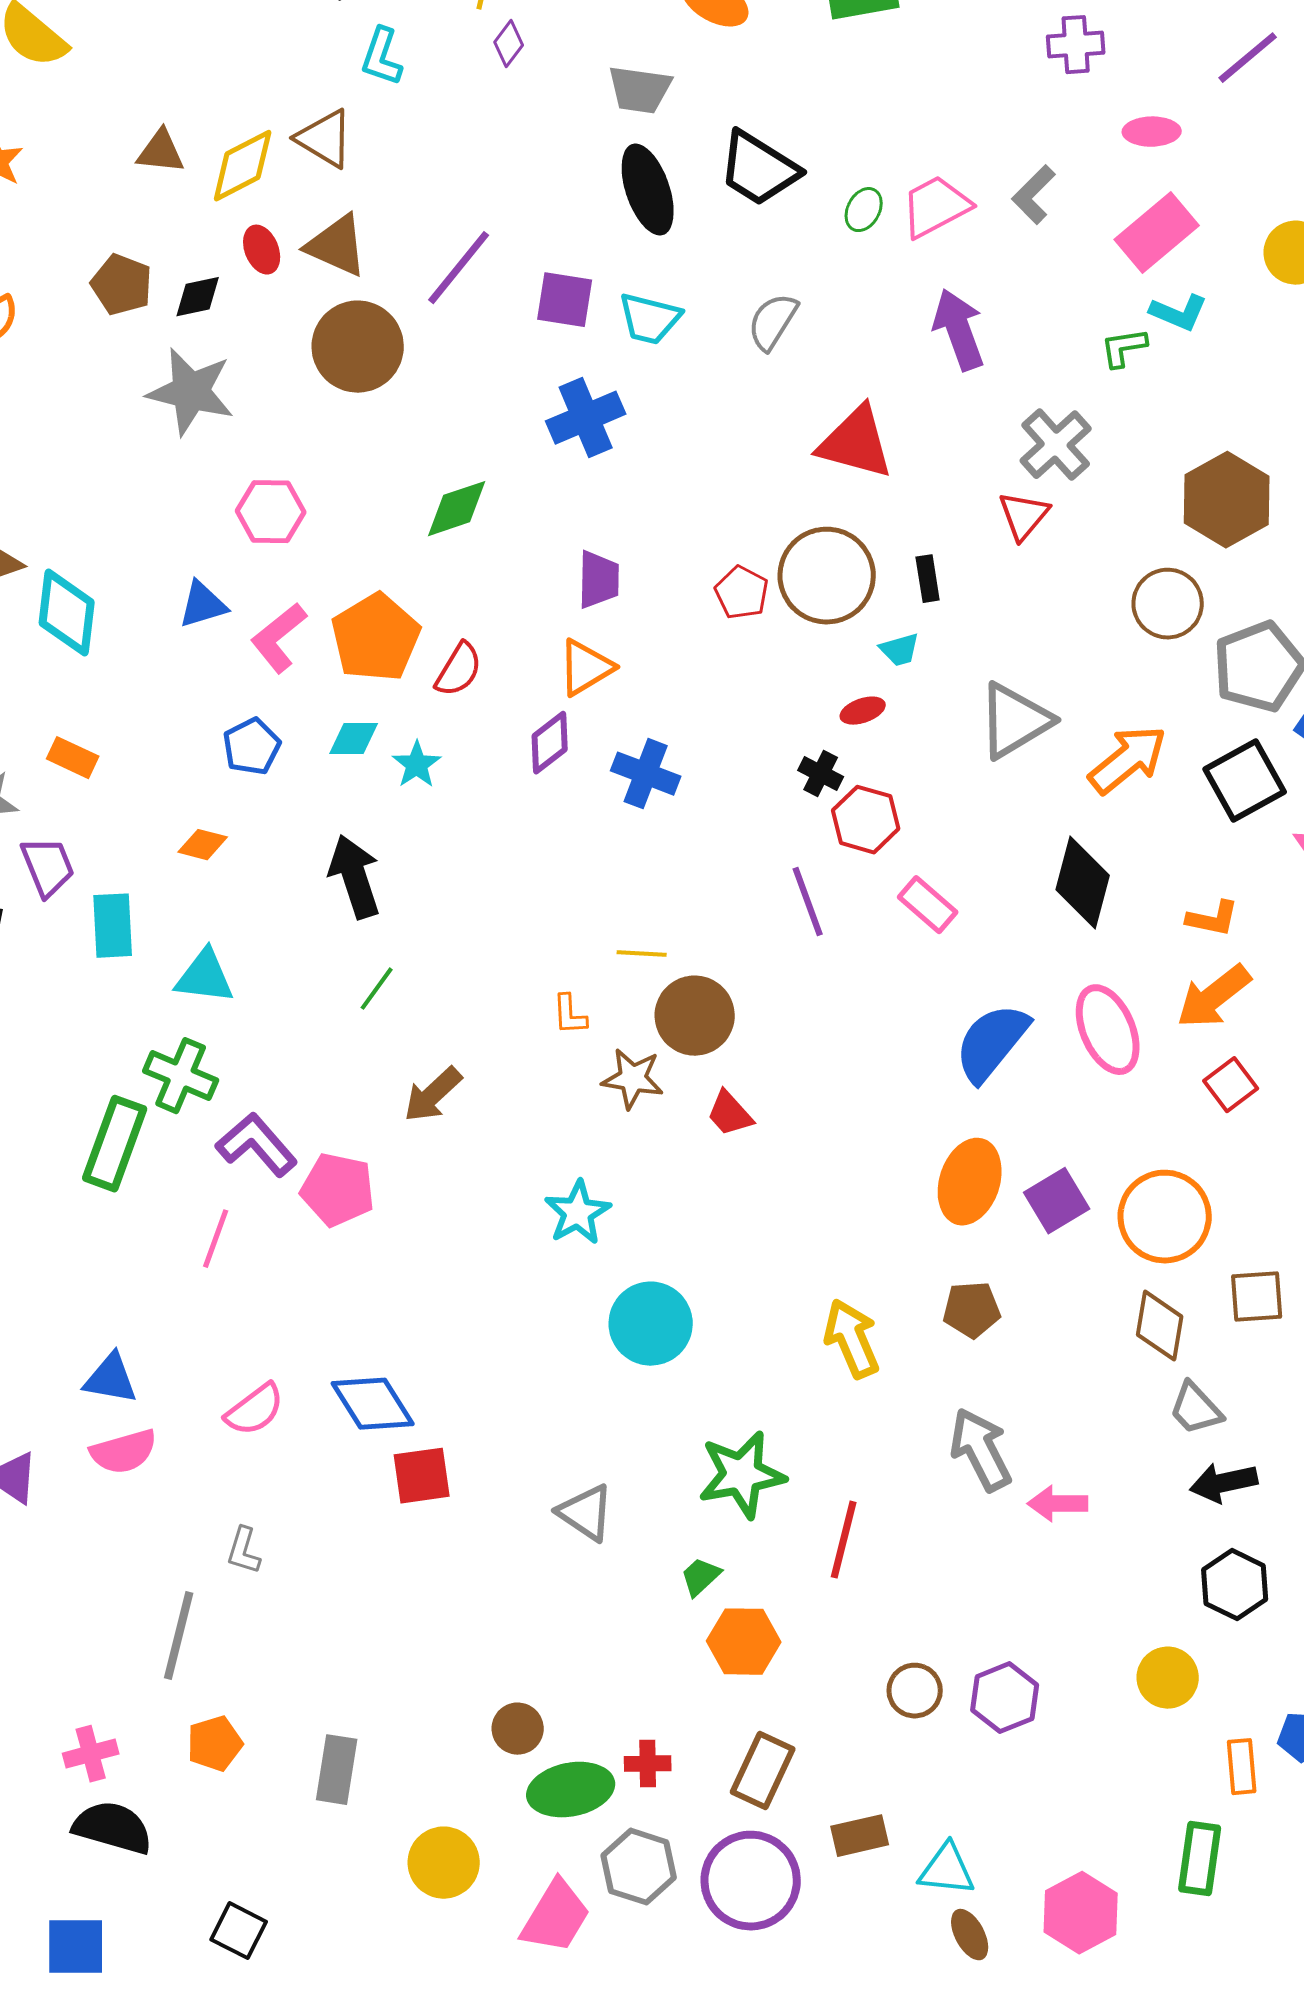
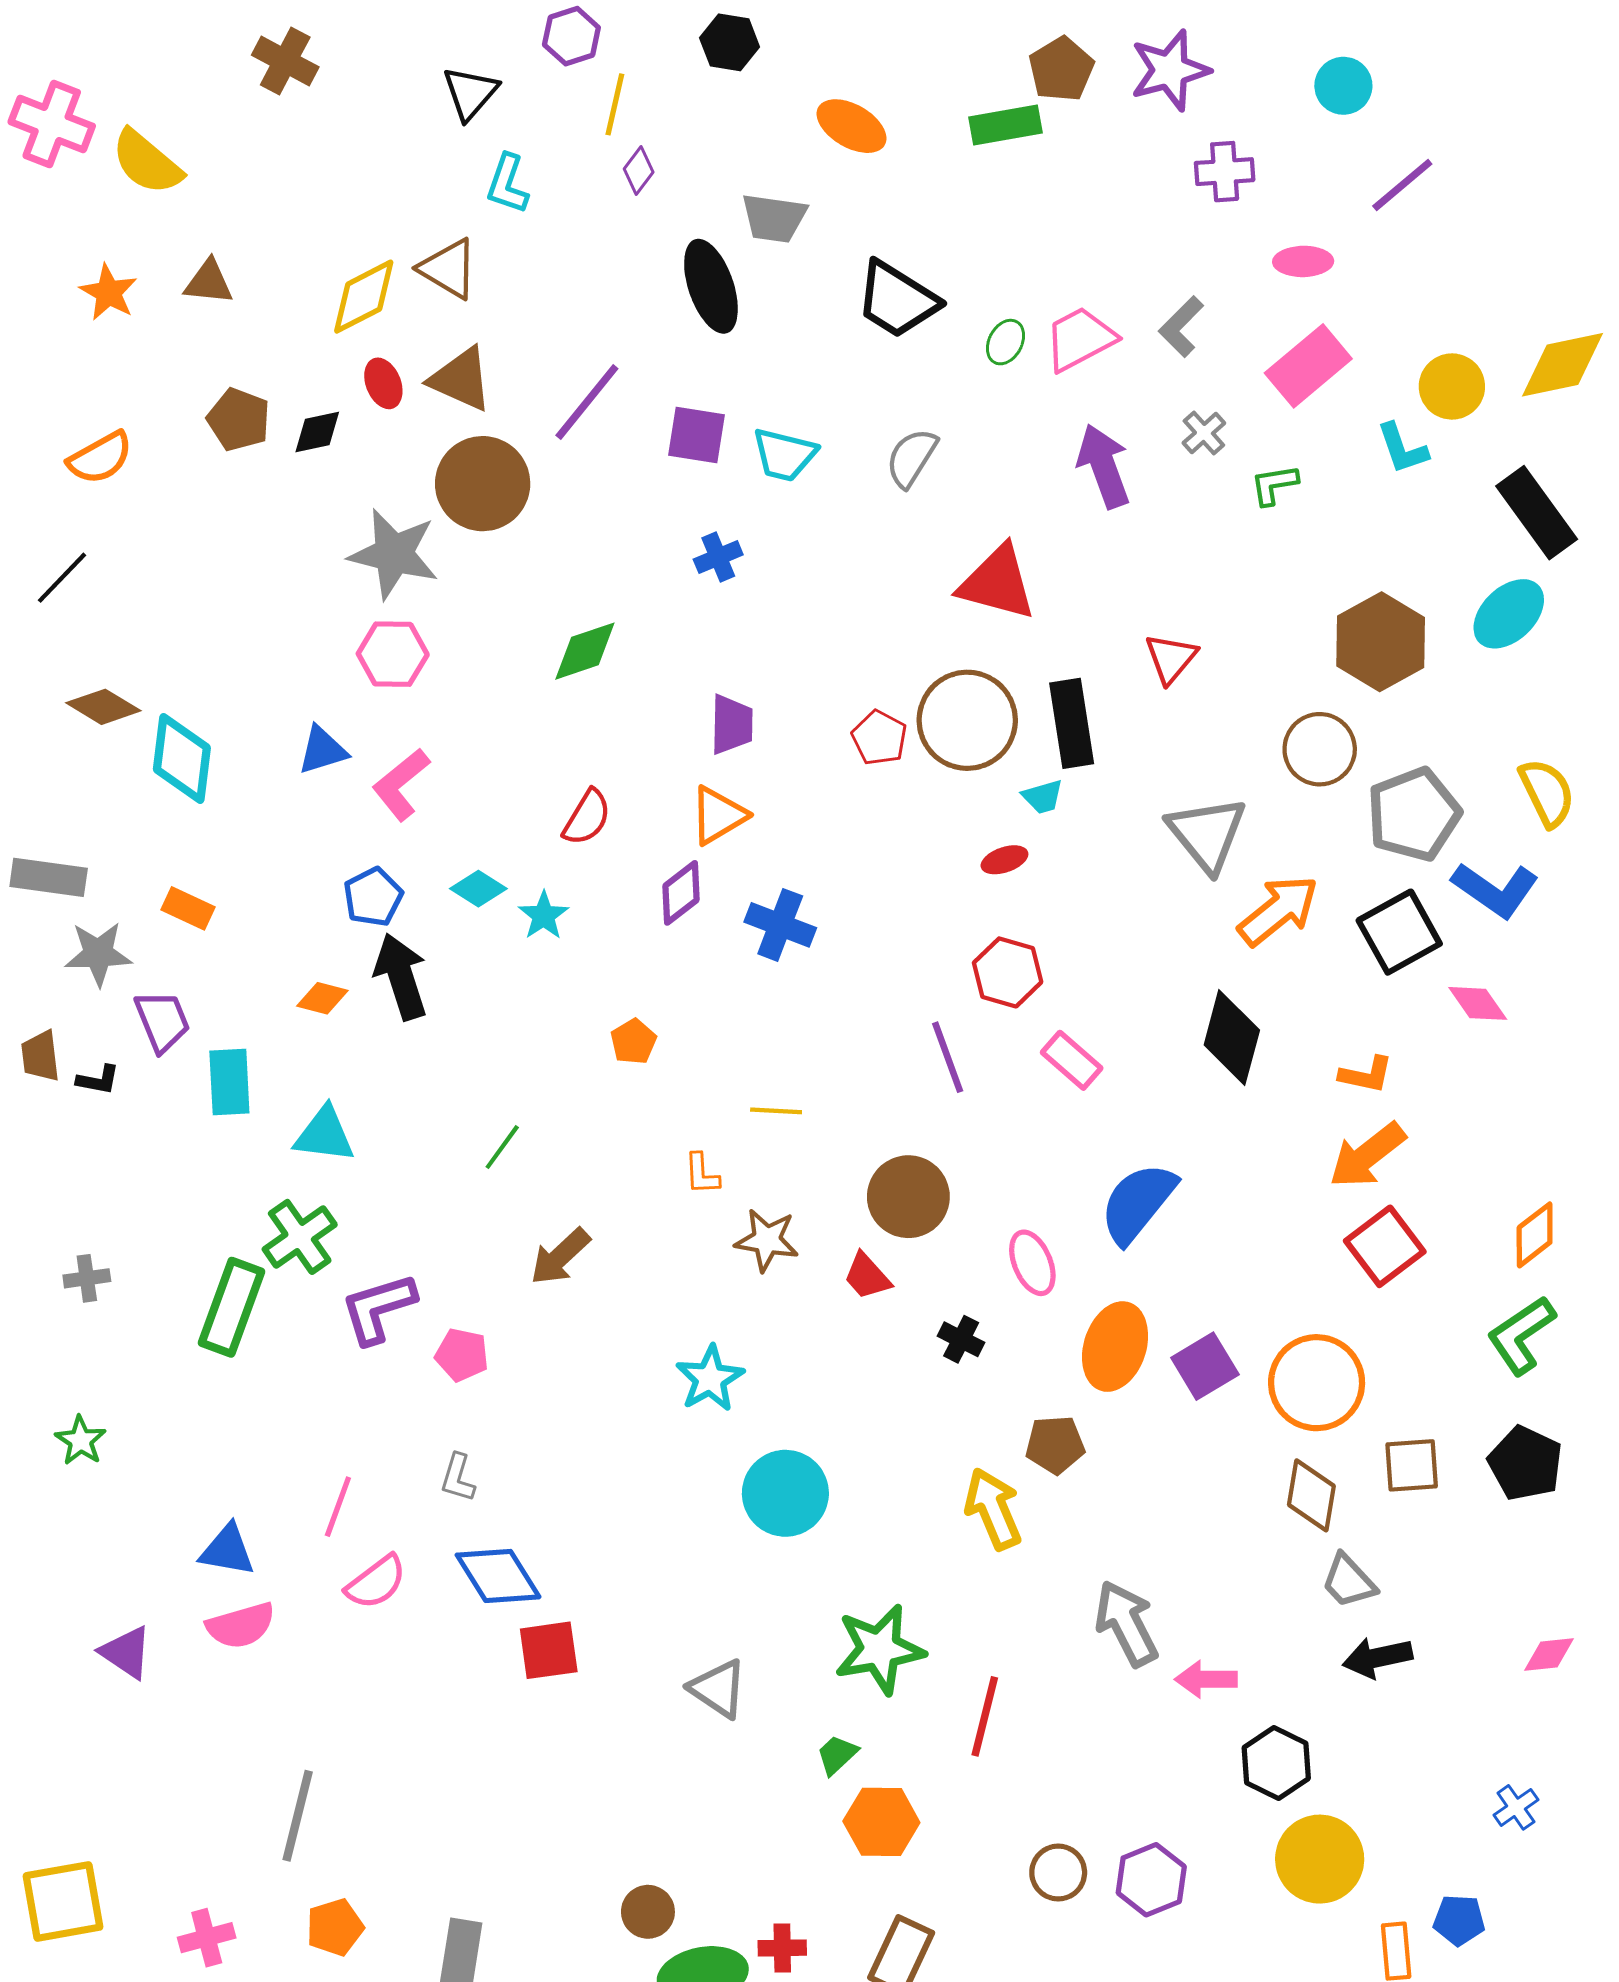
brown triangle: (161, 152) -> (209, 282), moved
black ellipse: (648, 190) -> (711, 286), moved
cyan L-shape: (1179, 313) -> (1402, 448), moved, turned 48
gray star: (191, 392) -> (394, 554), moved
blue cross: (586, 418) -> (718, 557), size x0.6
gray cross: (1056, 445) -> (1204, 433), moved, size x0.6
black rectangle: (928, 579) -> (1072, 723), size x1.8
orange pentagon: (376, 638) -> (633, 1042), moved, size x0.5
gray triangle: (1015, 721) -> (1207, 834), moved, turned -38
cyan diamond: (354, 739) -> (478, 889), turned 32
black cross: (821, 774) -> (961, 1339), moved
black arrow: (355, 877) -> (401, 977), moved
brown circle: (695, 1016) -> (908, 1197), moved
pink ellipse: (1108, 1030) -> (1032, 1263), moved, size x0.7
green cross: (181, 1076) -> (300, 1237), turned 32
red square: (1231, 1085) -> (1385, 1246), size x1.4
purple L-shape: (257, 1145) -> (378, 1308), turned -66
pink pentagon: (338, 1190) -> (462, 1355), size x0.7
pink line: (216, 1239) -> (338, 1507), moved
brown pentagon: (972, 1310) -> (1055, 1445), moved
gray L-shape: (244, 1551) -> (458, 1478), moved
black hexagon: (1235, 1585) -> (1276, 1763), moved
yellow circle: (1168, 1678) -> (1320, 1859), size x1.4

